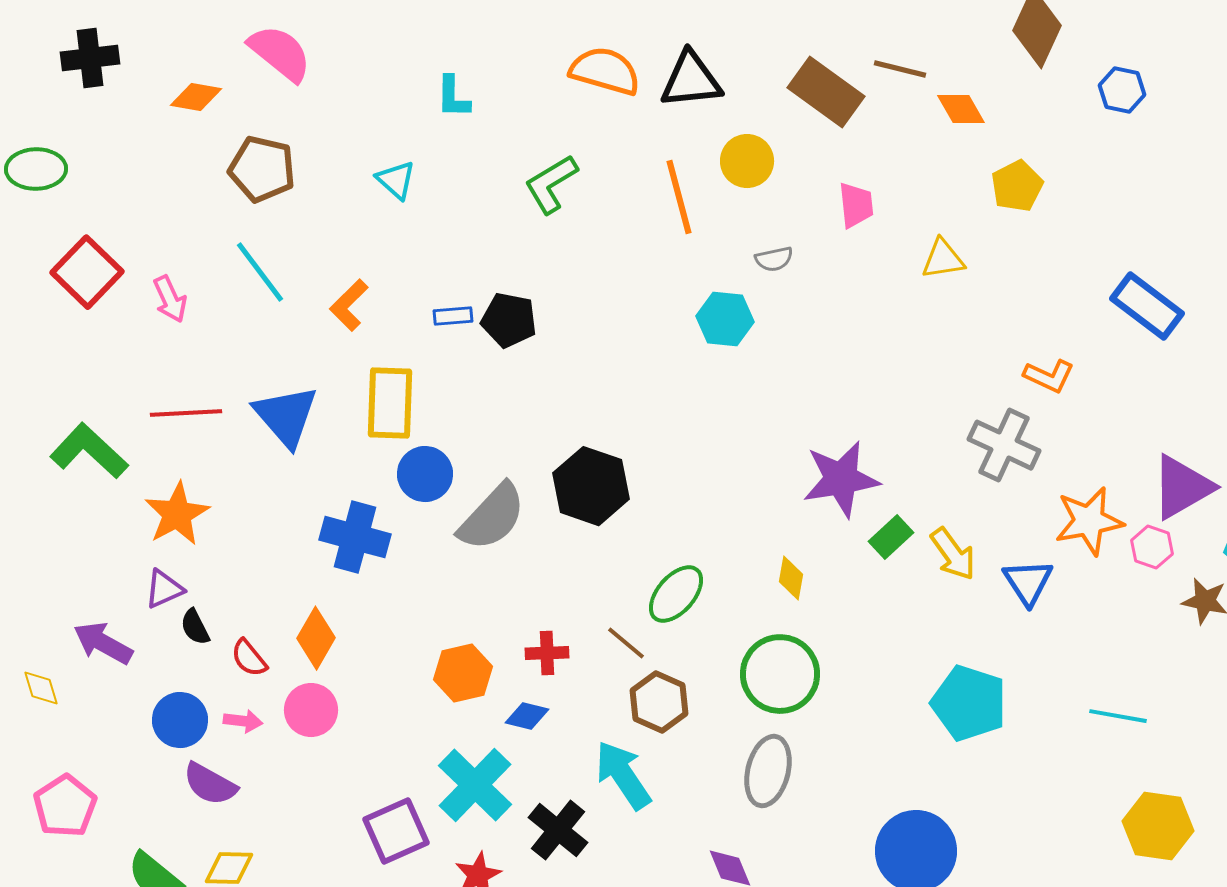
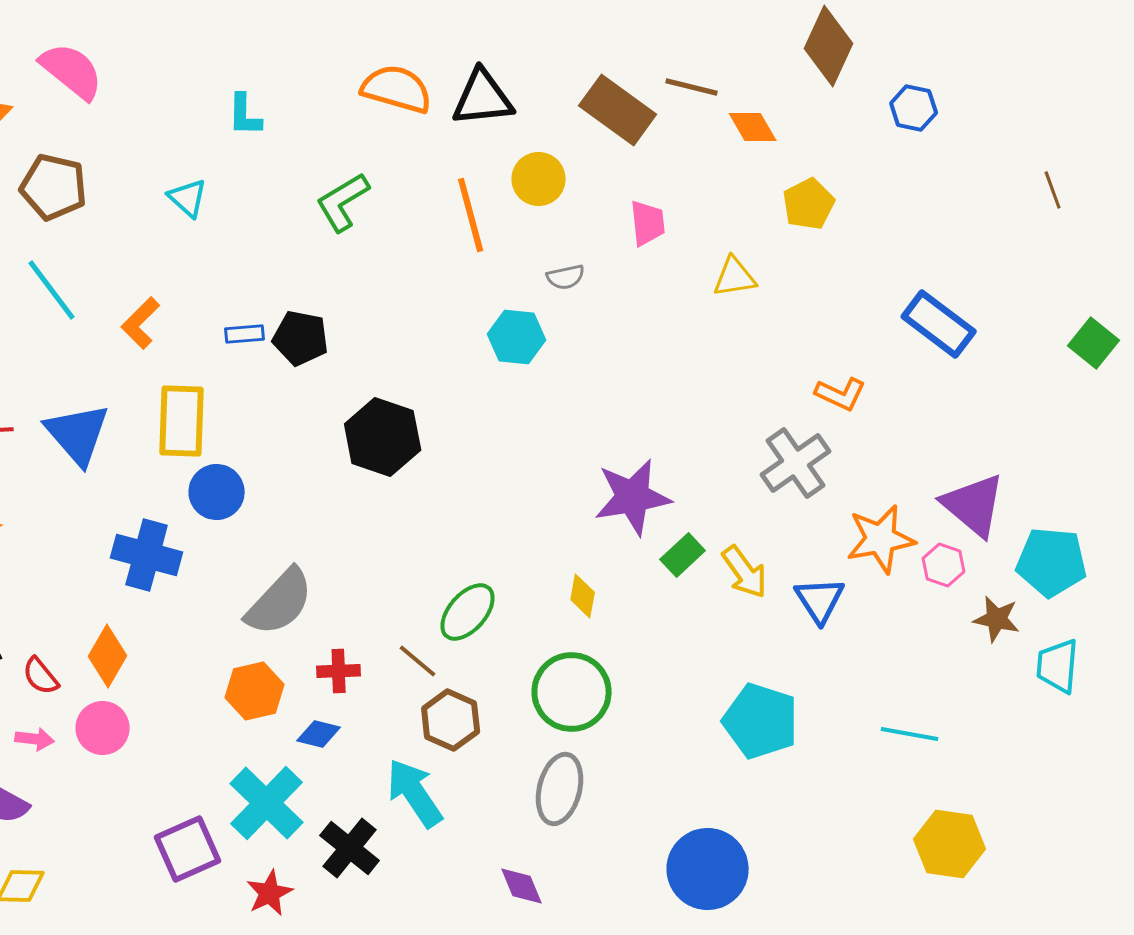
gray cross: (1004, 445) -> (796, 463), turned 30
black hexagon: (591, 486) -> (383, 437), moved
purple triangle: (1182, 487) -> (974, 505), turned -50
gray semicircle: (492, 517) -> (280, 602), moved

